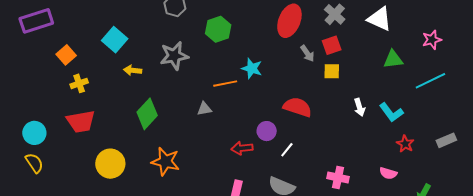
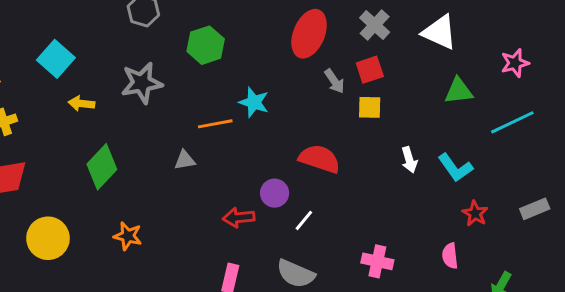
orange star: (165, 161) -> (128, 236), size x0.7
pink semicircle: (388, 173) -> (450, 256), turned 66

